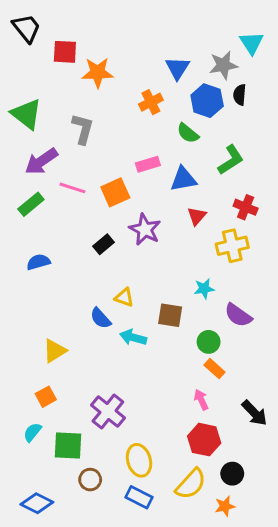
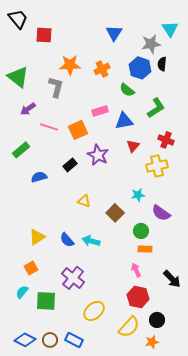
blue triangle: (177, 68) -> (114, 33), moved
orange star: (98, 73) -> (70, 65), moved
purple arrow: (41, 161) -> (28, 109), size x0.7
green rectangle: (31, 204) -> (21, 150), moved
blue semicircle: (38, 262) -> (39, 177), moved
brown square: (170, 315) -> (115, 213), turned 36
blue semicircle: (101, 318) -> (67, 240), moved
cyan arrow: (133, 337) -> (91, 241), moved
orange rectangle: (214, 369) -> (145, 249), turned -40
yellow ellipse: (139, 460) -> (94, 311), turned 65
brown circle: (90, 480) -> (50, 340), moved
blue rectangle: (139, 497) -> (74, 340), moved

